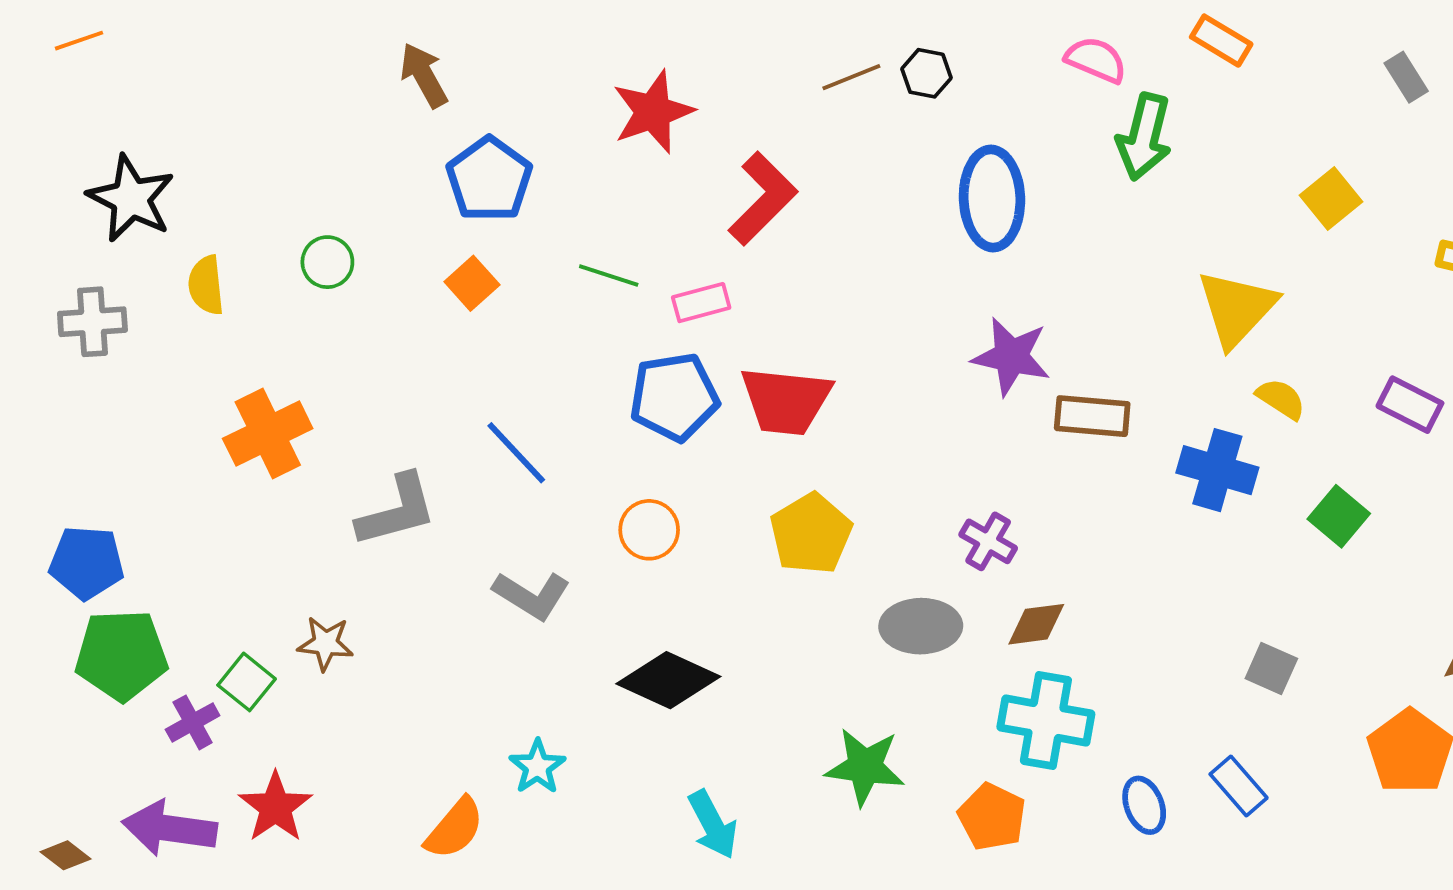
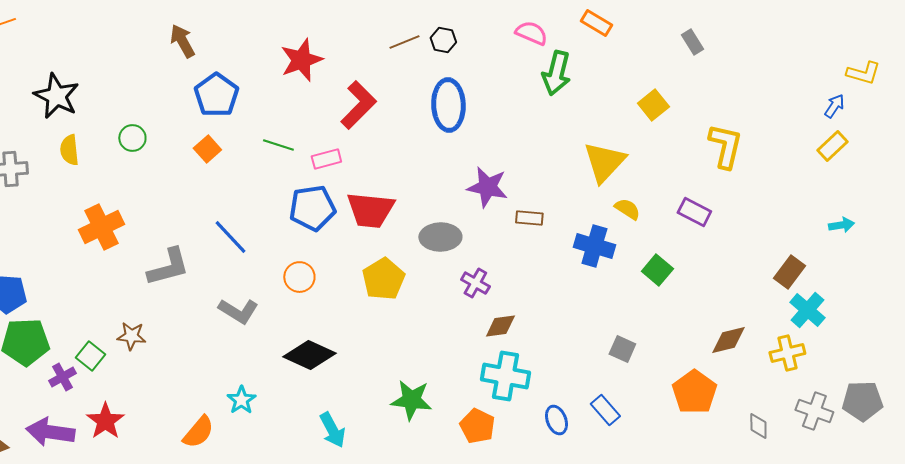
black star: (131, 199) -> (56, 96), moved
blue ellipse: (992, 199) -> (448, 105), moved
brown rectangle: (1092, 416) -> (529, 218), size x0.7
gray ellipse: (921, 626) -> (440, 237), moved

